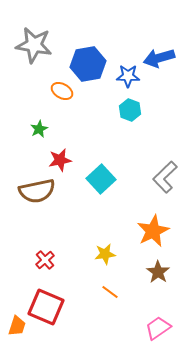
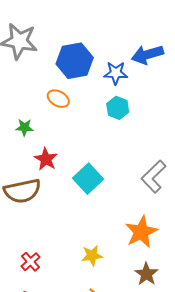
orange ellipse: (62, 91) -> (58, 99), moved
green star: (39, 129) -> (24, 127), turned 30
red star: (60, 160) -> (46, 159), turned -30

